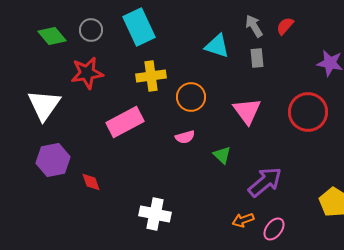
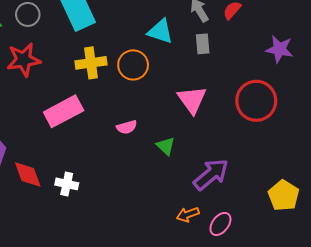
orange circle: (191, 97) -> (133, 65), moved
red diamond: (91, 182) -> (28, 174), size x1.4
white cross: (155, 214) -> (67, 184), moved, size x0.7

